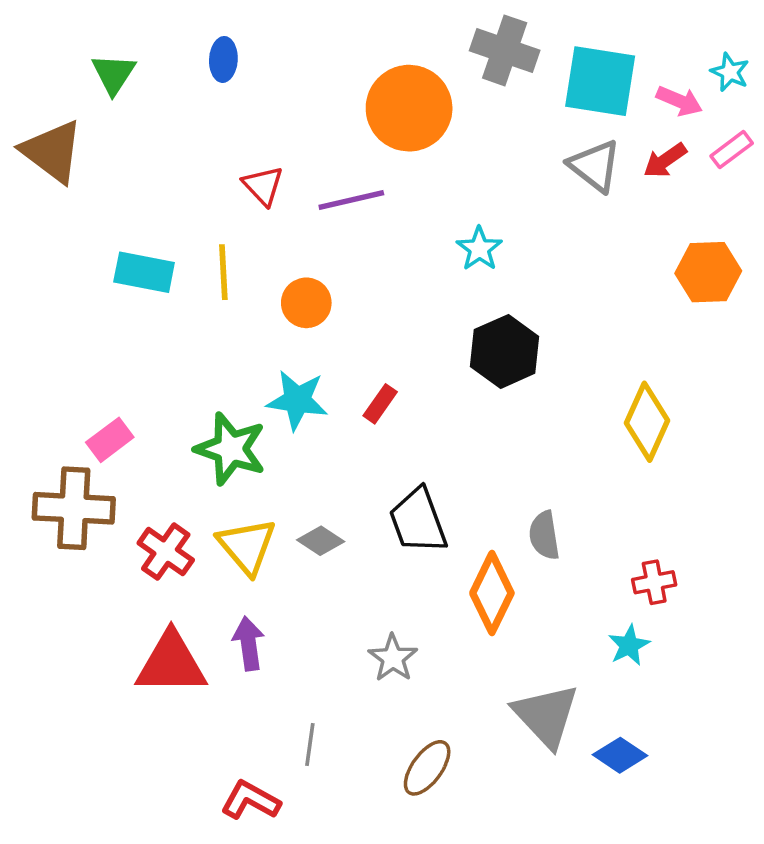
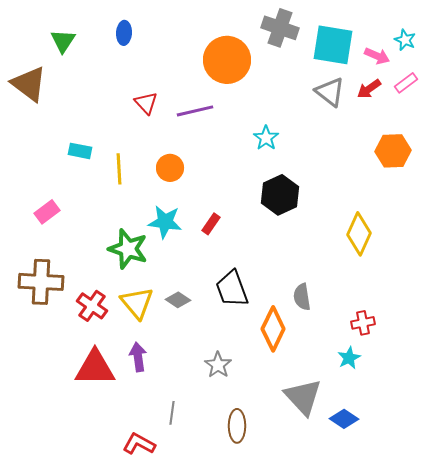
cyan rectangle: (144, 272) -> (80, 151), size x0.7
yellow line: (223, 272) -> (119, 169), moved
pink rectangle: (110, 440) -> (47, 212), moved
brown ellipse: (427, 768) -> (237, 426), turned -36

